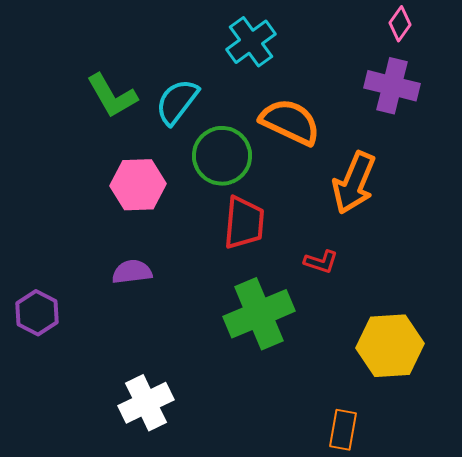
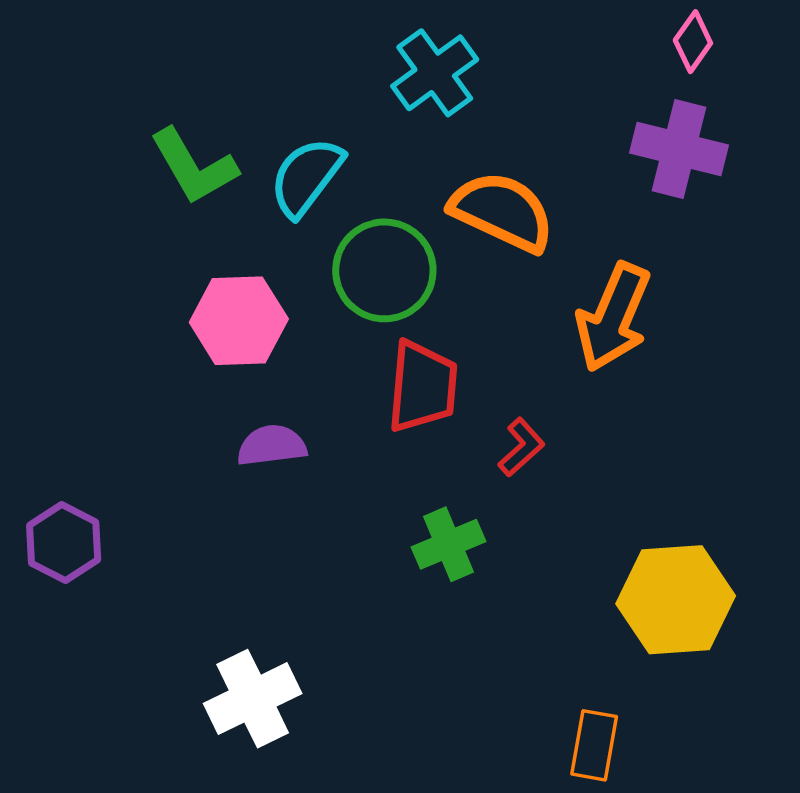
red L-shape: (321, 262) -> (521, 447), moved, turned -60
purple semicircle: (132, 272) -> (272, 445), moved
green cross: (259, 314) -> (449, 544), size x0.6

